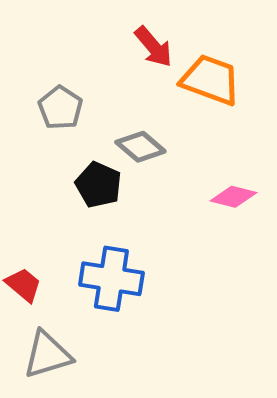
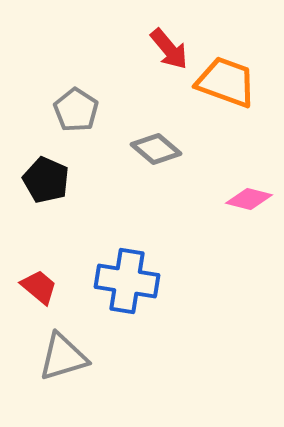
black pentagon: (98, 185) -> (46, 180), moved

